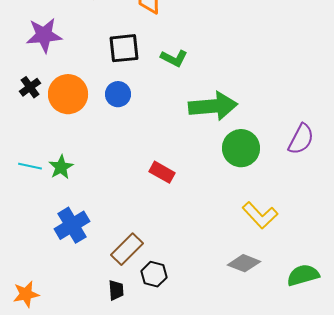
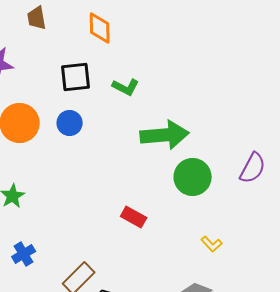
red rectangle: (162, 172) -> (134, 217), moved
yellow L-shape: (260, 215) -> (212, 244), size x0.6
blue cross: (72, 225) -> (24, 254), size x0.7

